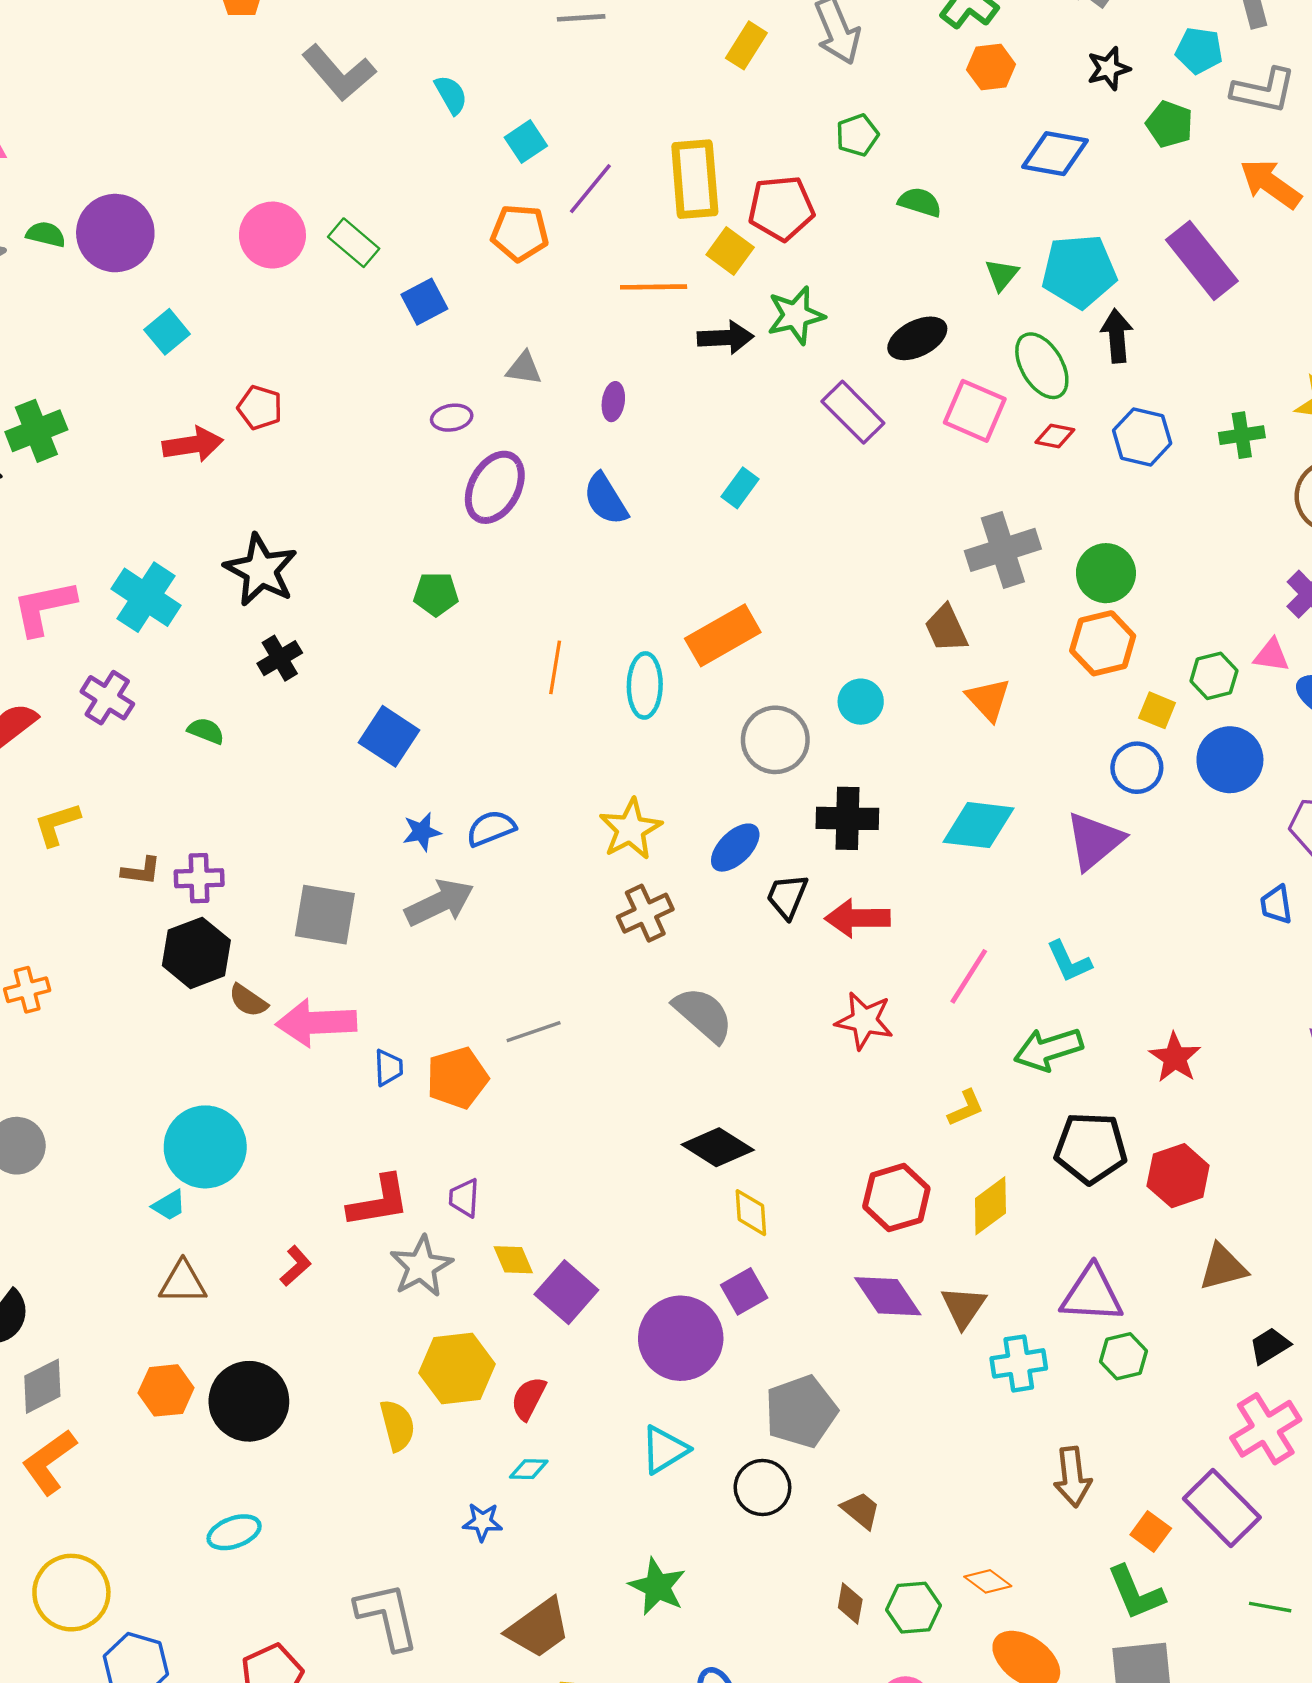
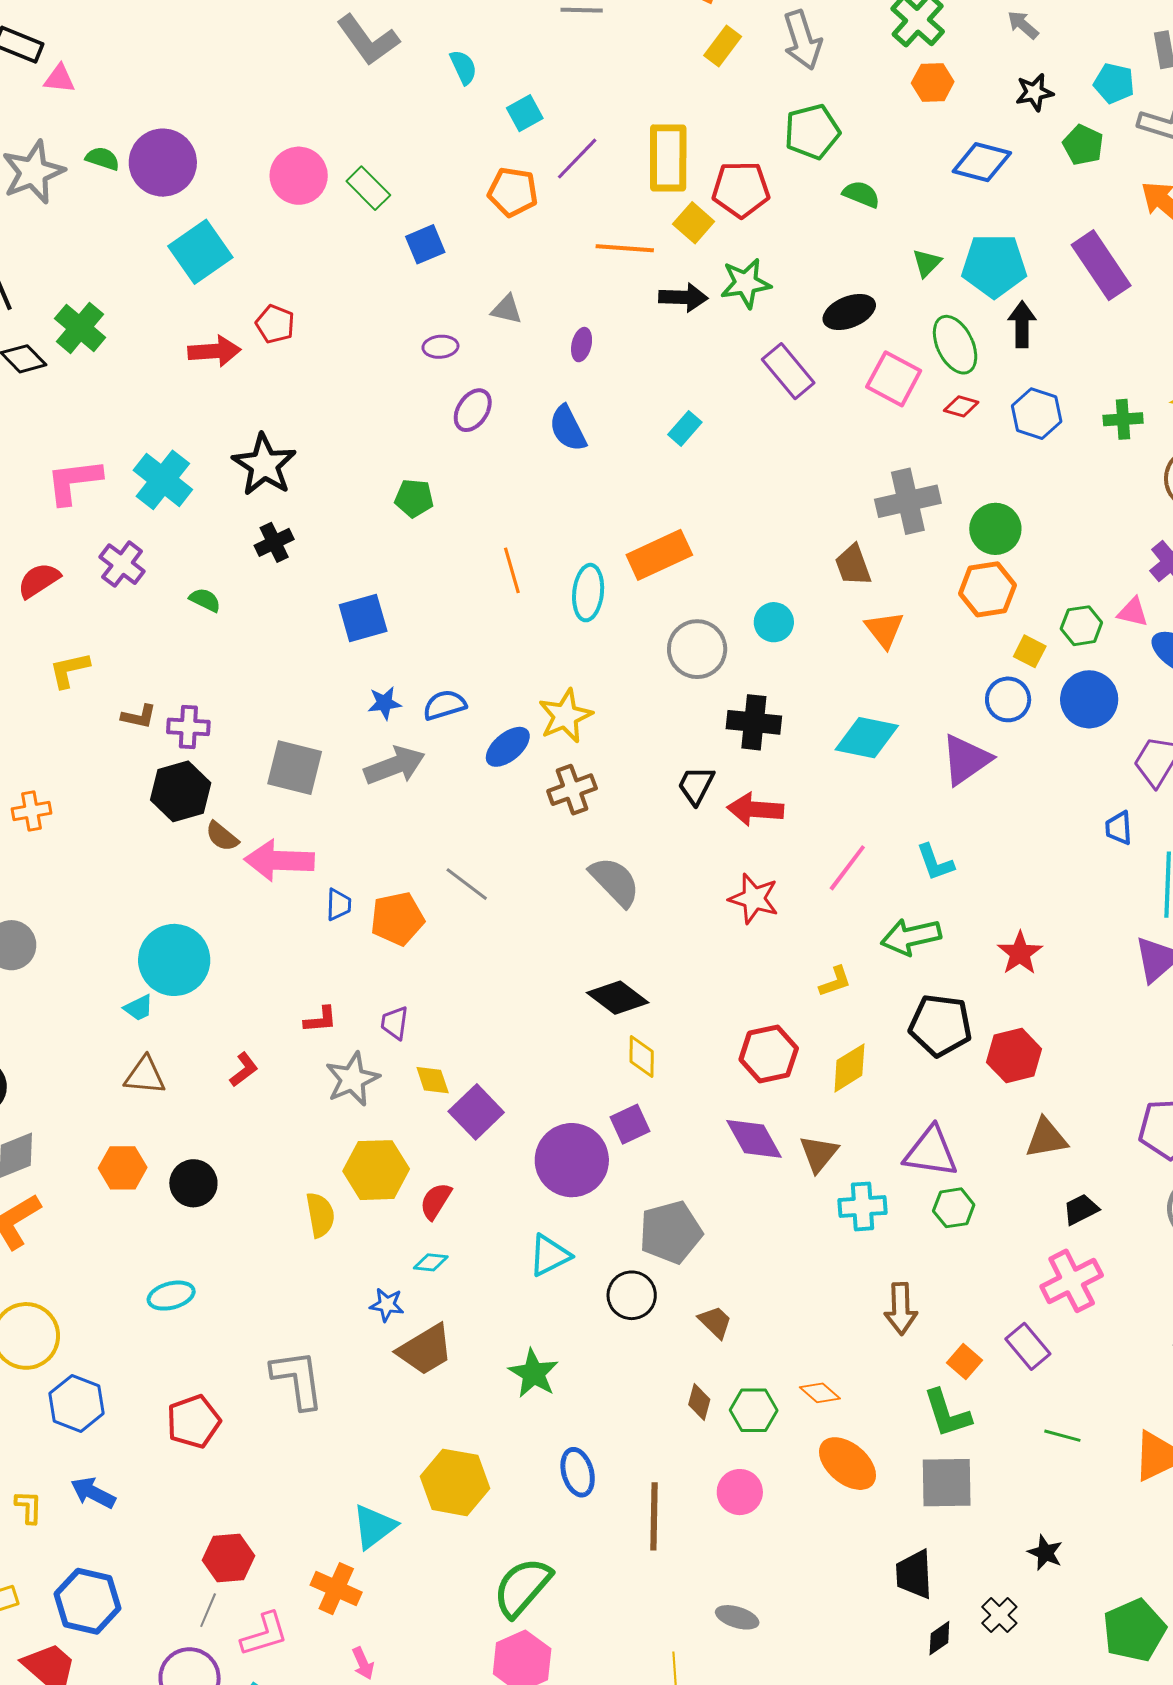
green pentagon: (857, 135) -> (812, 132), size x1.5
cyan square: (167, 332) -> (200, 252), size x1.6
green cross: (36, 431) -> (80, 328), turned -33
purple ellipse: (495, 487) -> (473, 410), size x0.7
orange line: (555, 667) -> (512, 570), turned -30
blue square: (389, 736) -> (363, 618), turned 36
blue ellipse: (735, 848) -> (508, 747), moved
gray line: (534, 1032) -> (467, 884), turned 51
red L-shape: (379, 1201) -> (320, 1020), size x0.6
black circle: (249, 1401) -> (193, 1183), size x0.7
purple rectangle: (1222, 1508) -> (1028, 1346), size x0.7
brown trapezoid: (539, 1628) -> (425, 1350), moved

